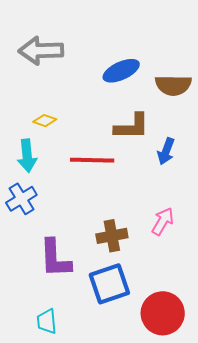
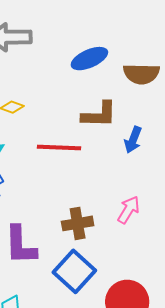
blue square: (109, 284) -> (74, 271), turned -30

